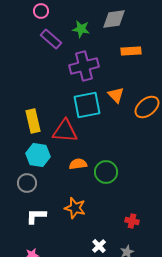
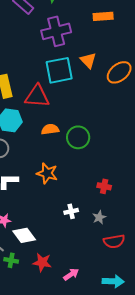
white cross: (99, 246) -> (71, 211), turned 32

